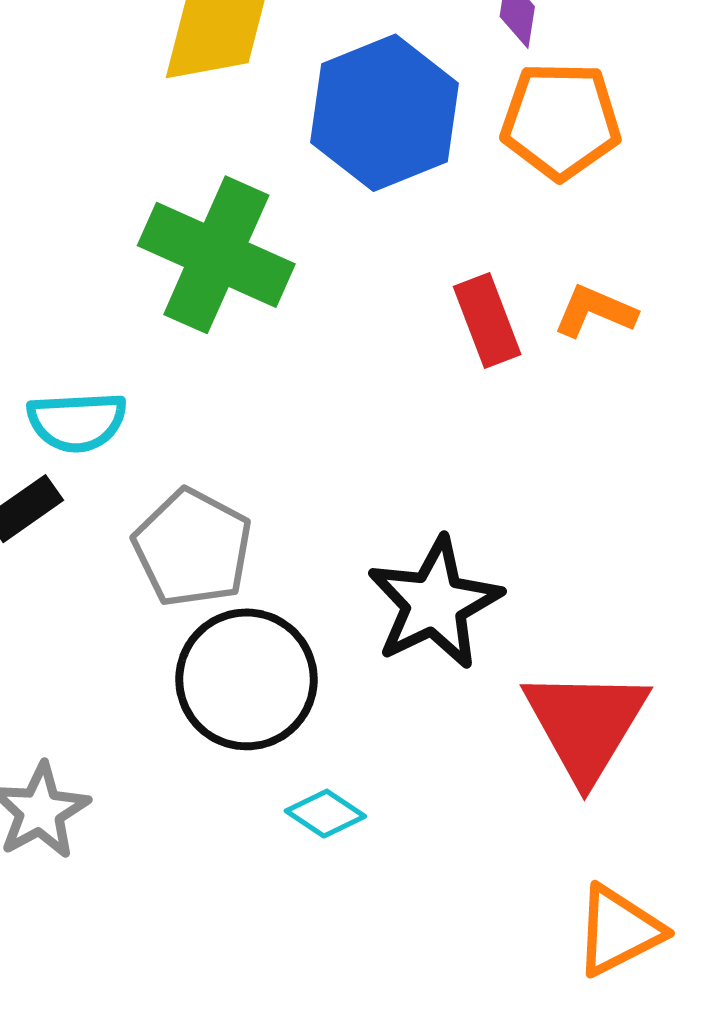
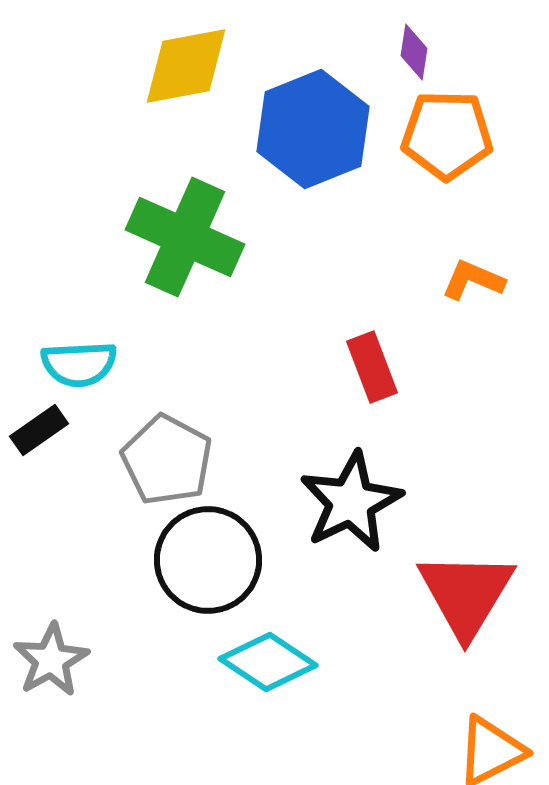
red rectangle: (487, 321) -> (372, 367), moved
cyan diamond: (325, 814) -> (268, 662), size x1.6

